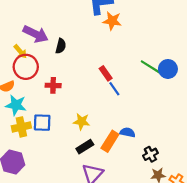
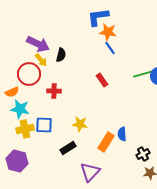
yellow arrow: (20, 51) -> (41, 60), moved
green line: (150, 67) -> (143, 74), turned -48
blue line: (114, 89) -> (110, 48), moved
blue semicircle: (127, 132) -> (122, 134), turned -104
black rectangle: (85, 147) -> (68, 148), moved

